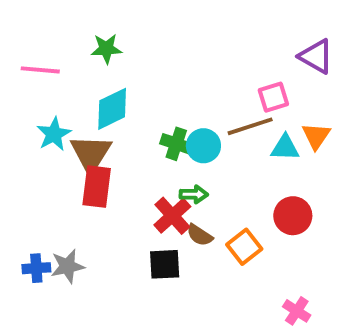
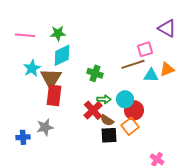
green star: (106, 49) -> (58, 33), moved
orange triangle: (316, 136) -> (167, 69), turned 35
cyan circle: (203, 146) -> (125, 99), moved
red circle: (293, 216) -> (134, 110), moved
black square: (165, 264) -> (109, 135), moved
gray star: (67, 266) -> (45, 127), moved

